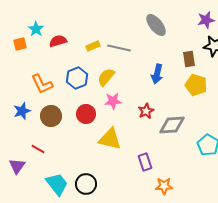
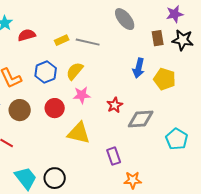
brown rectangle: (189, 59) -> (158, 38), moved
blue arrow: (157, 74) -> (139, 68), moved

